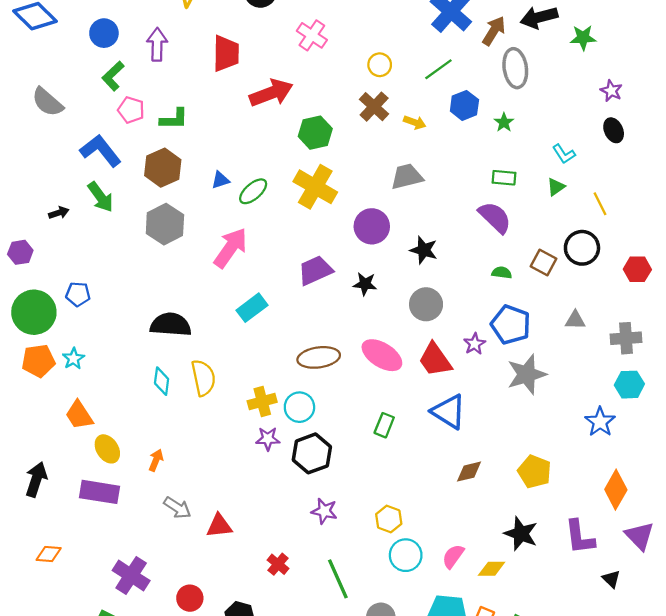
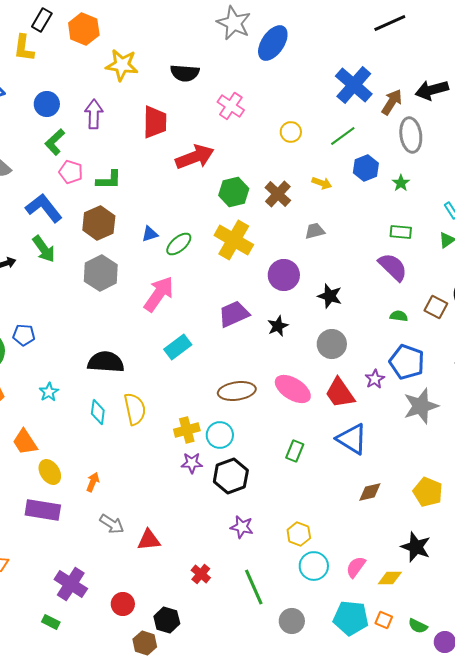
brown cross: (374, 107) -> (278, 194), moved
gray trapezoid: (407, 177) -> (315, 231), size x0.7
black star: (365, 284) -> (278, 326), turned -30
cyan star: (73, 359) -> (49, 392), moved

